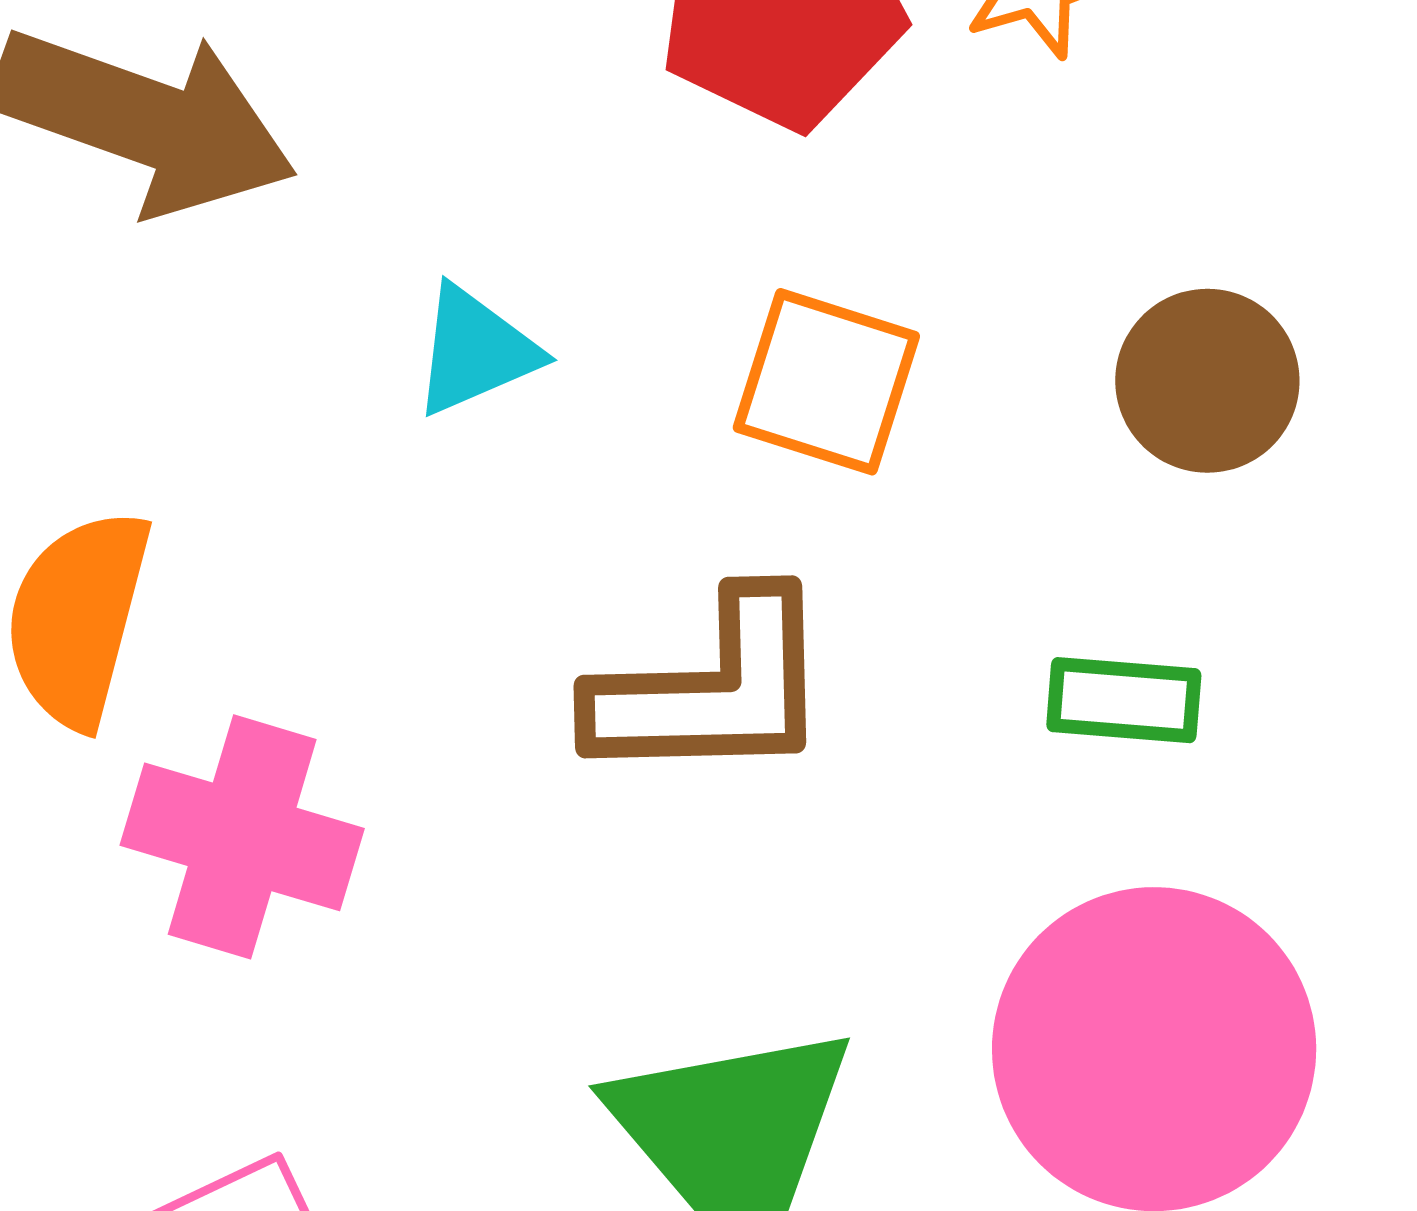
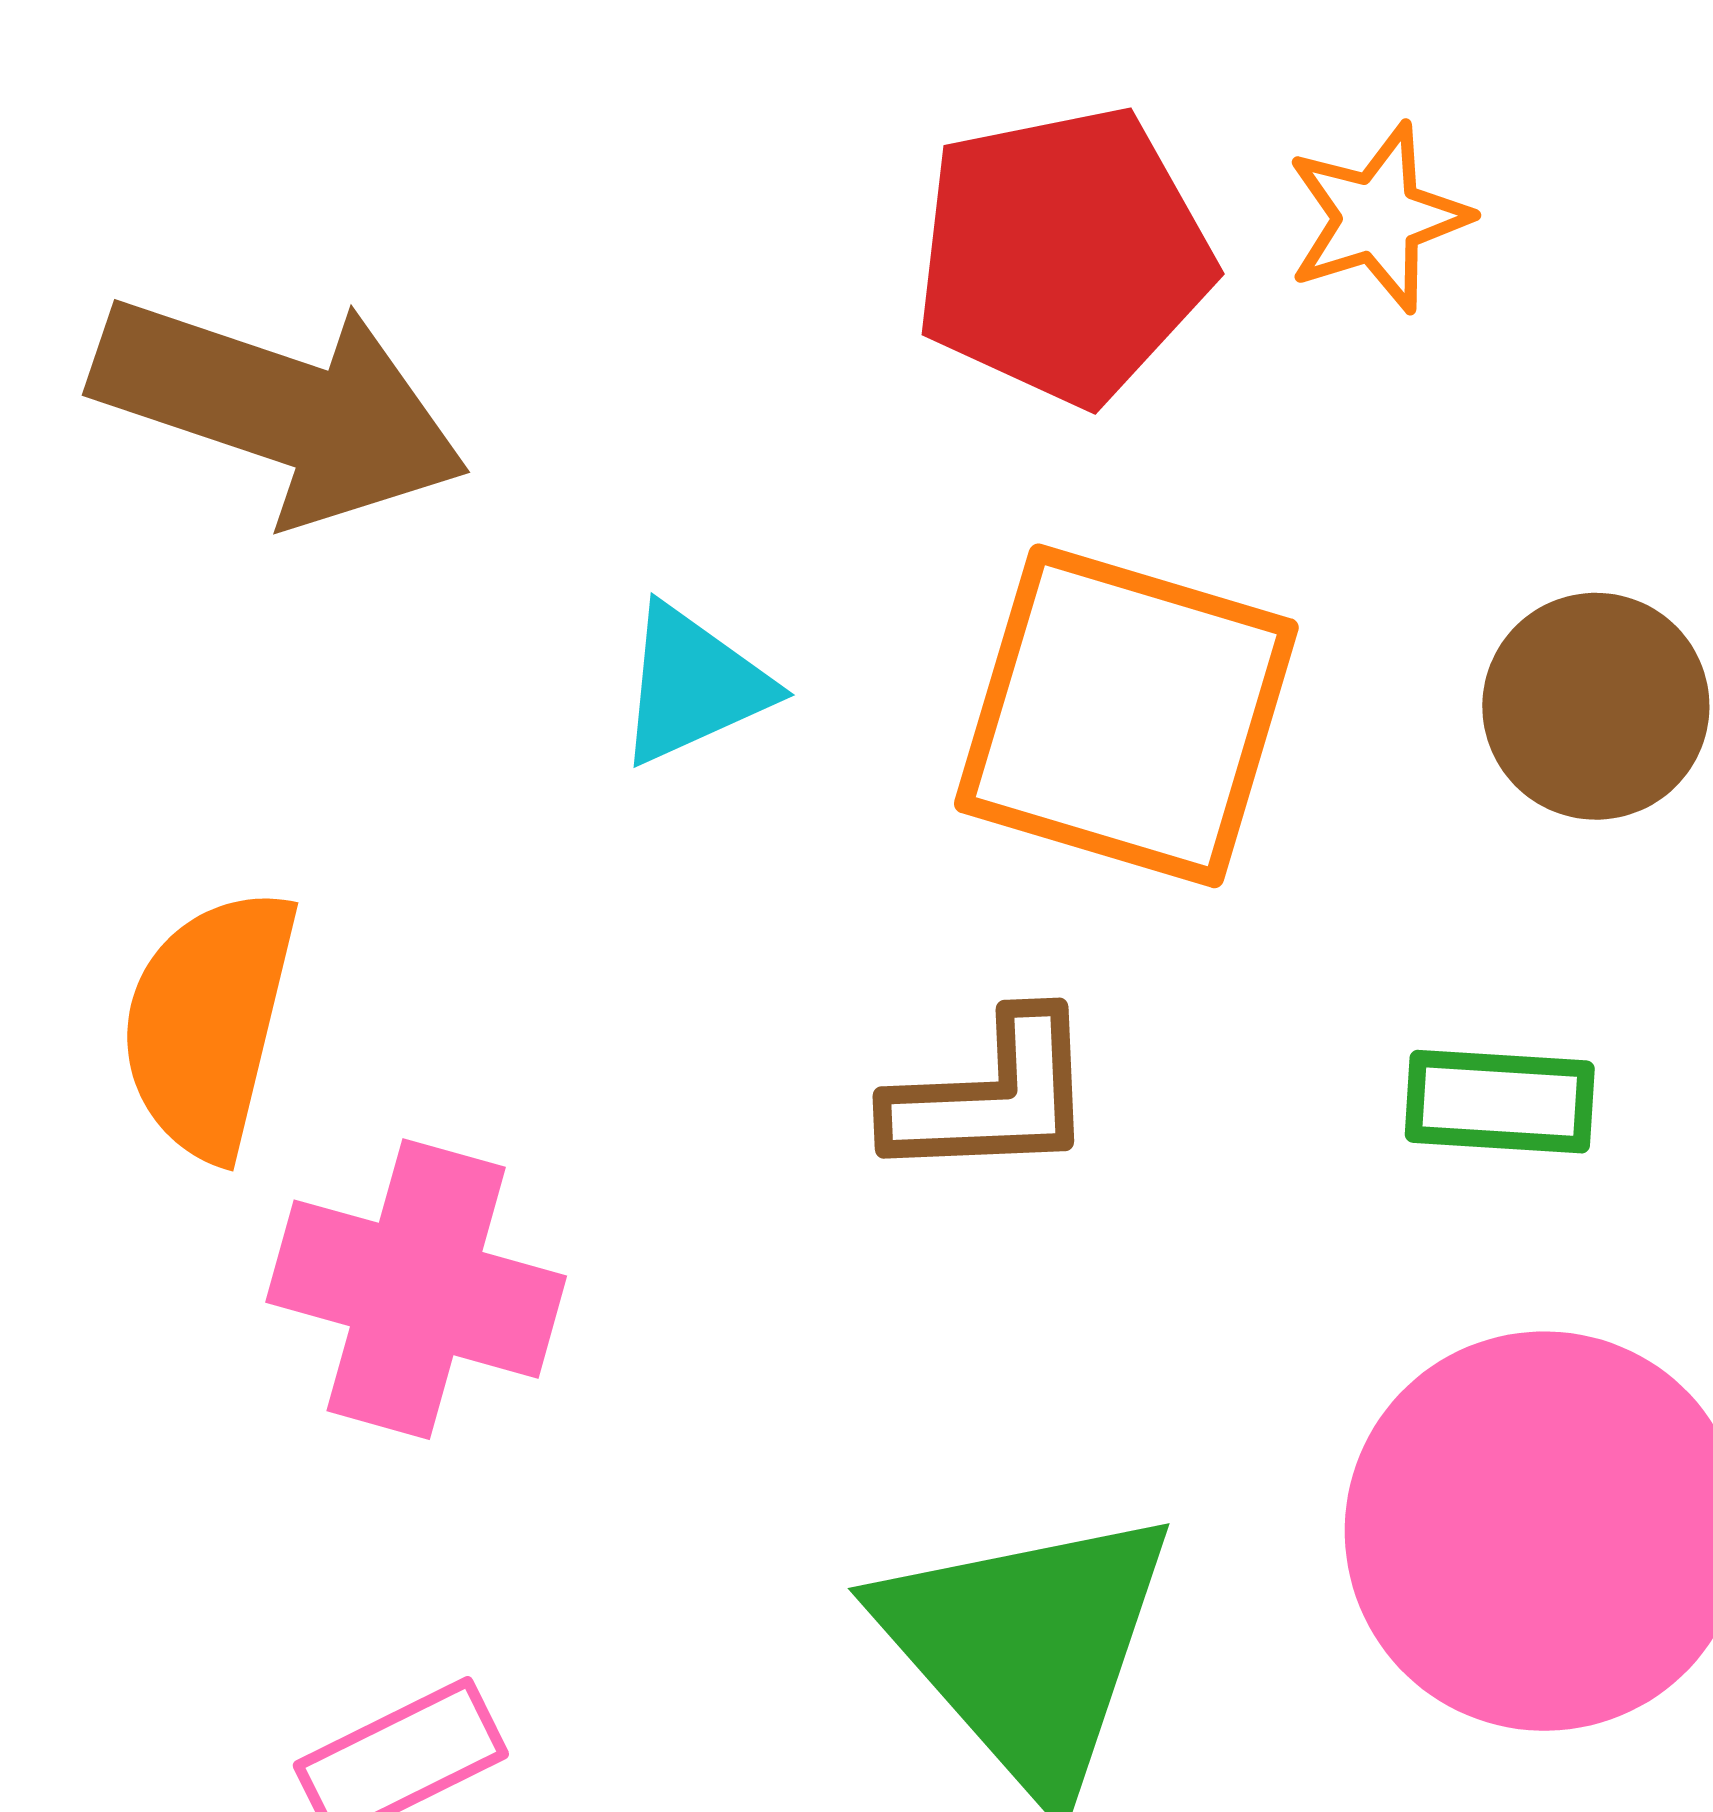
orange square: (826, 382) -> (1126, 716), size x1.5
brown L-shape: (712, 689) -> (992, 1097), size x0.7

